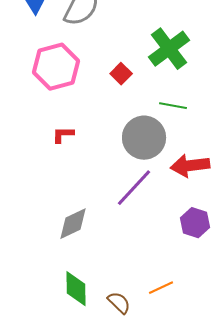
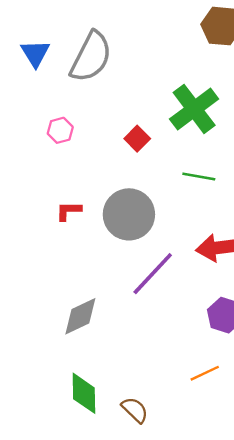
pink hexagon: (56, 67) -> (60, 130), size x0.5
gray circle: (144, 138) -> (129, 214), moved
orange line: (161, 288) -> (205, 373), moved

